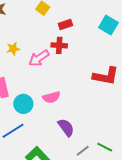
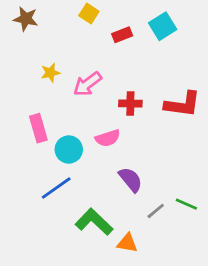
cyan square: (108, 25) -> (163, 26), moved, turned 30
red cross: (59, 45) -> (130, 103), moved

